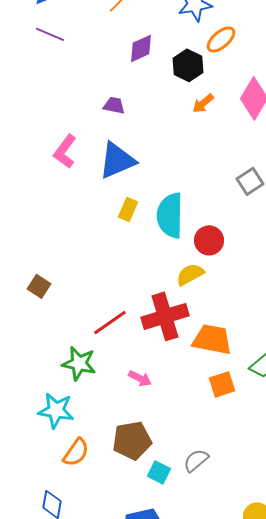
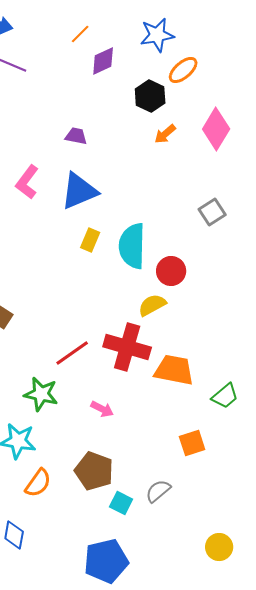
purple diamond: (141, 48) -> (103, 61), moved
red cross: (165, 316) -> (127, 347), turned 33
orange square: (222, 384) -> (192, 443), moved
brown pentagon: (132, 440) -> (94, 471), turned 30

